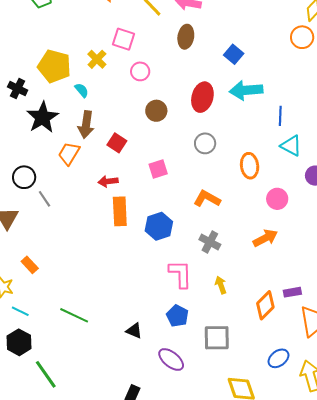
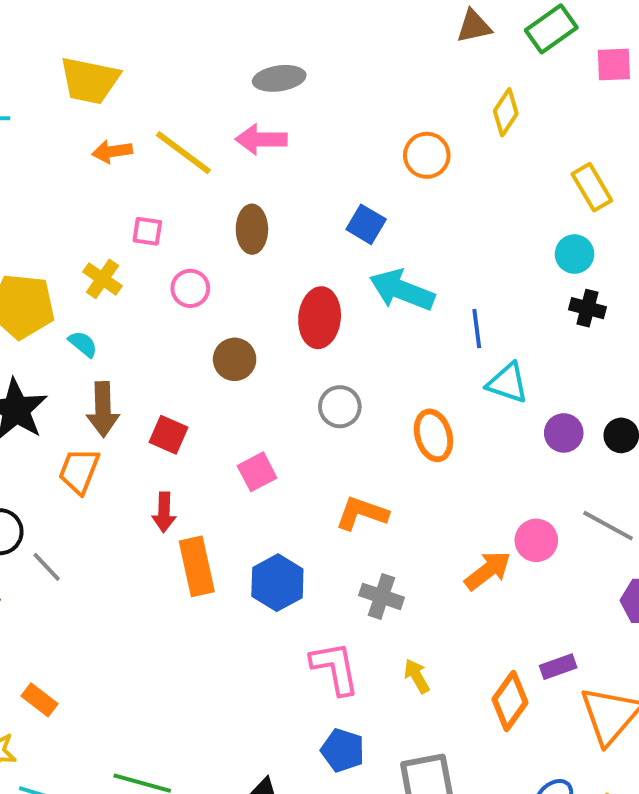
brown ellipse: (186, 37) -> (252, 229), moved
orange circle: (302, 37) -> (427, 155), moved
pink square: (123, 39) -> (147, 231), size x0.7
cyan arrow: (246, 90) -> (402, 290), turned 36
red arrow: (108, 181) -> (164, 512), turned -72
pink circle: (277, 199) -> (536, 540), moved

